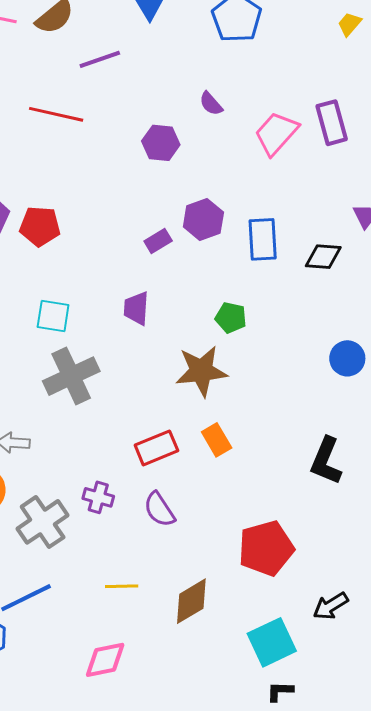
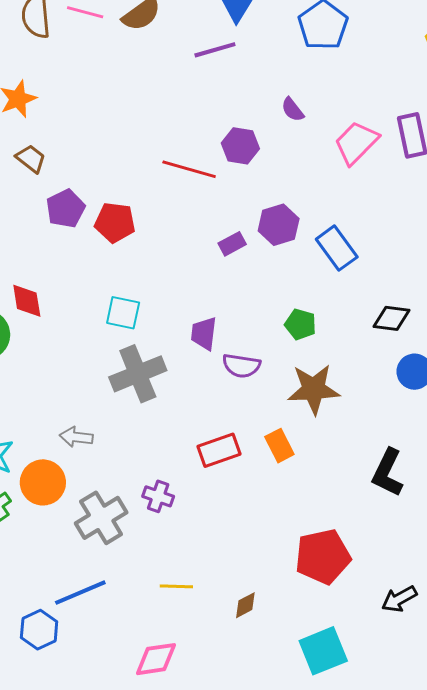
purple line: (100, 59) -> (215, 50), moved
red line: (56, 114) -> (189, 169), moved
blue rectangle: (263, 239) -> (337, 248), turned -36
black diamond: (323, 257) -> (391, 318), moved
purple trapezoid: (136, 308) -> (204, 334), moved
brown star: (201, 371) -> (314, 389), moved
purple semicircle: (159, 510) -> (241, 366), moved, turned -51
brown diamond: (191, 601) -> (245, 605), size x0.6
black arrow: (331, 606) -> (399, 599), moved

